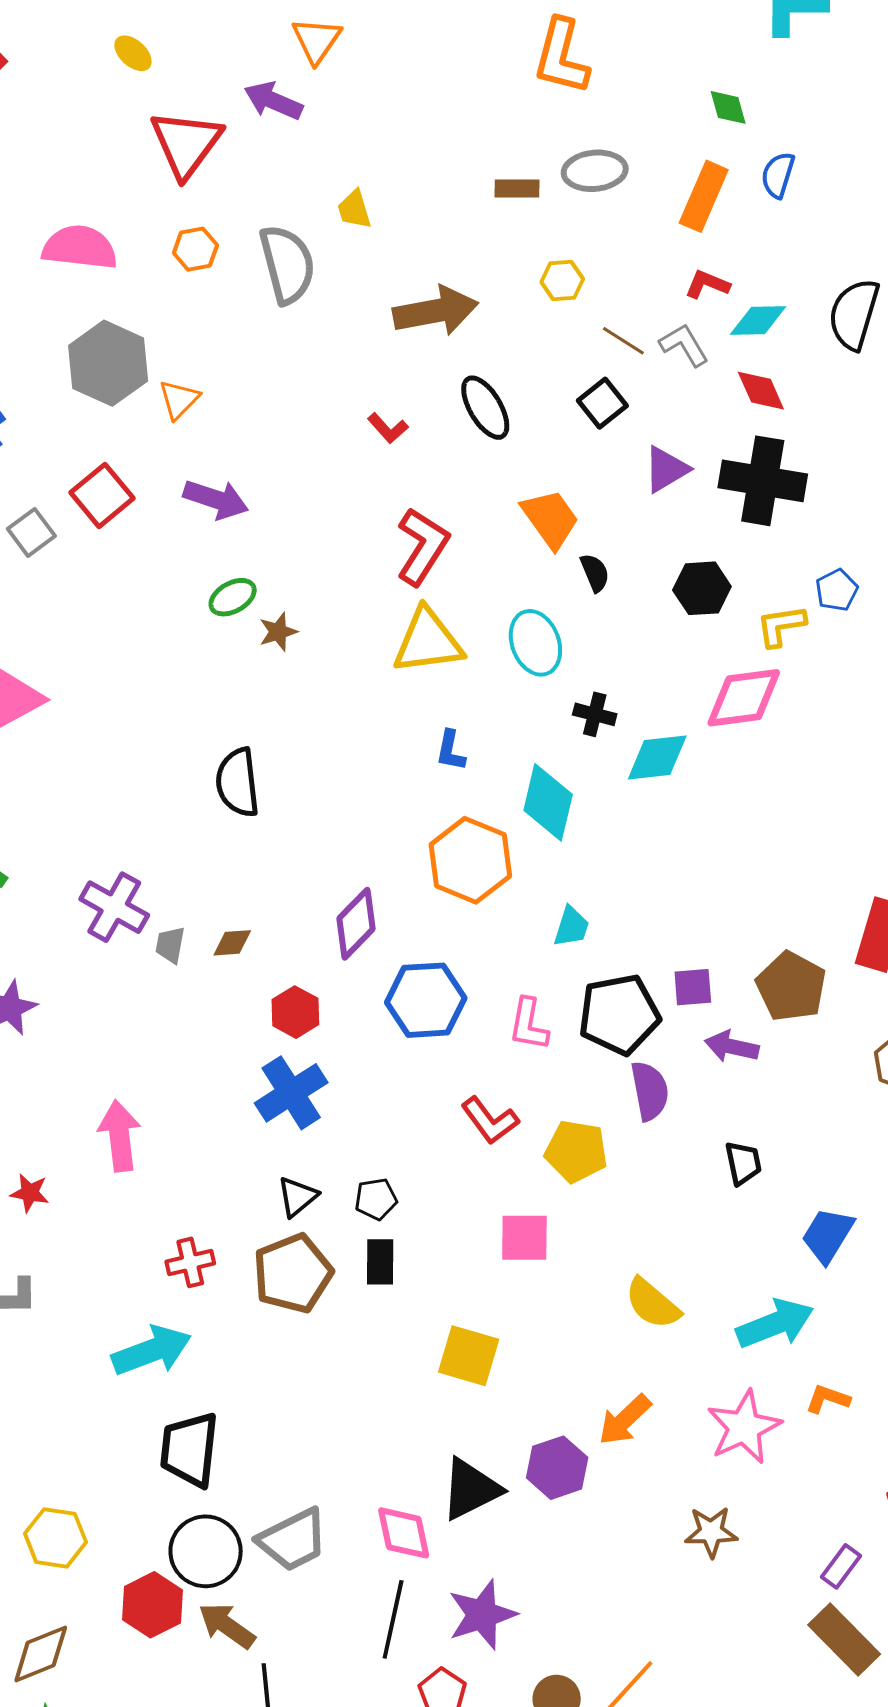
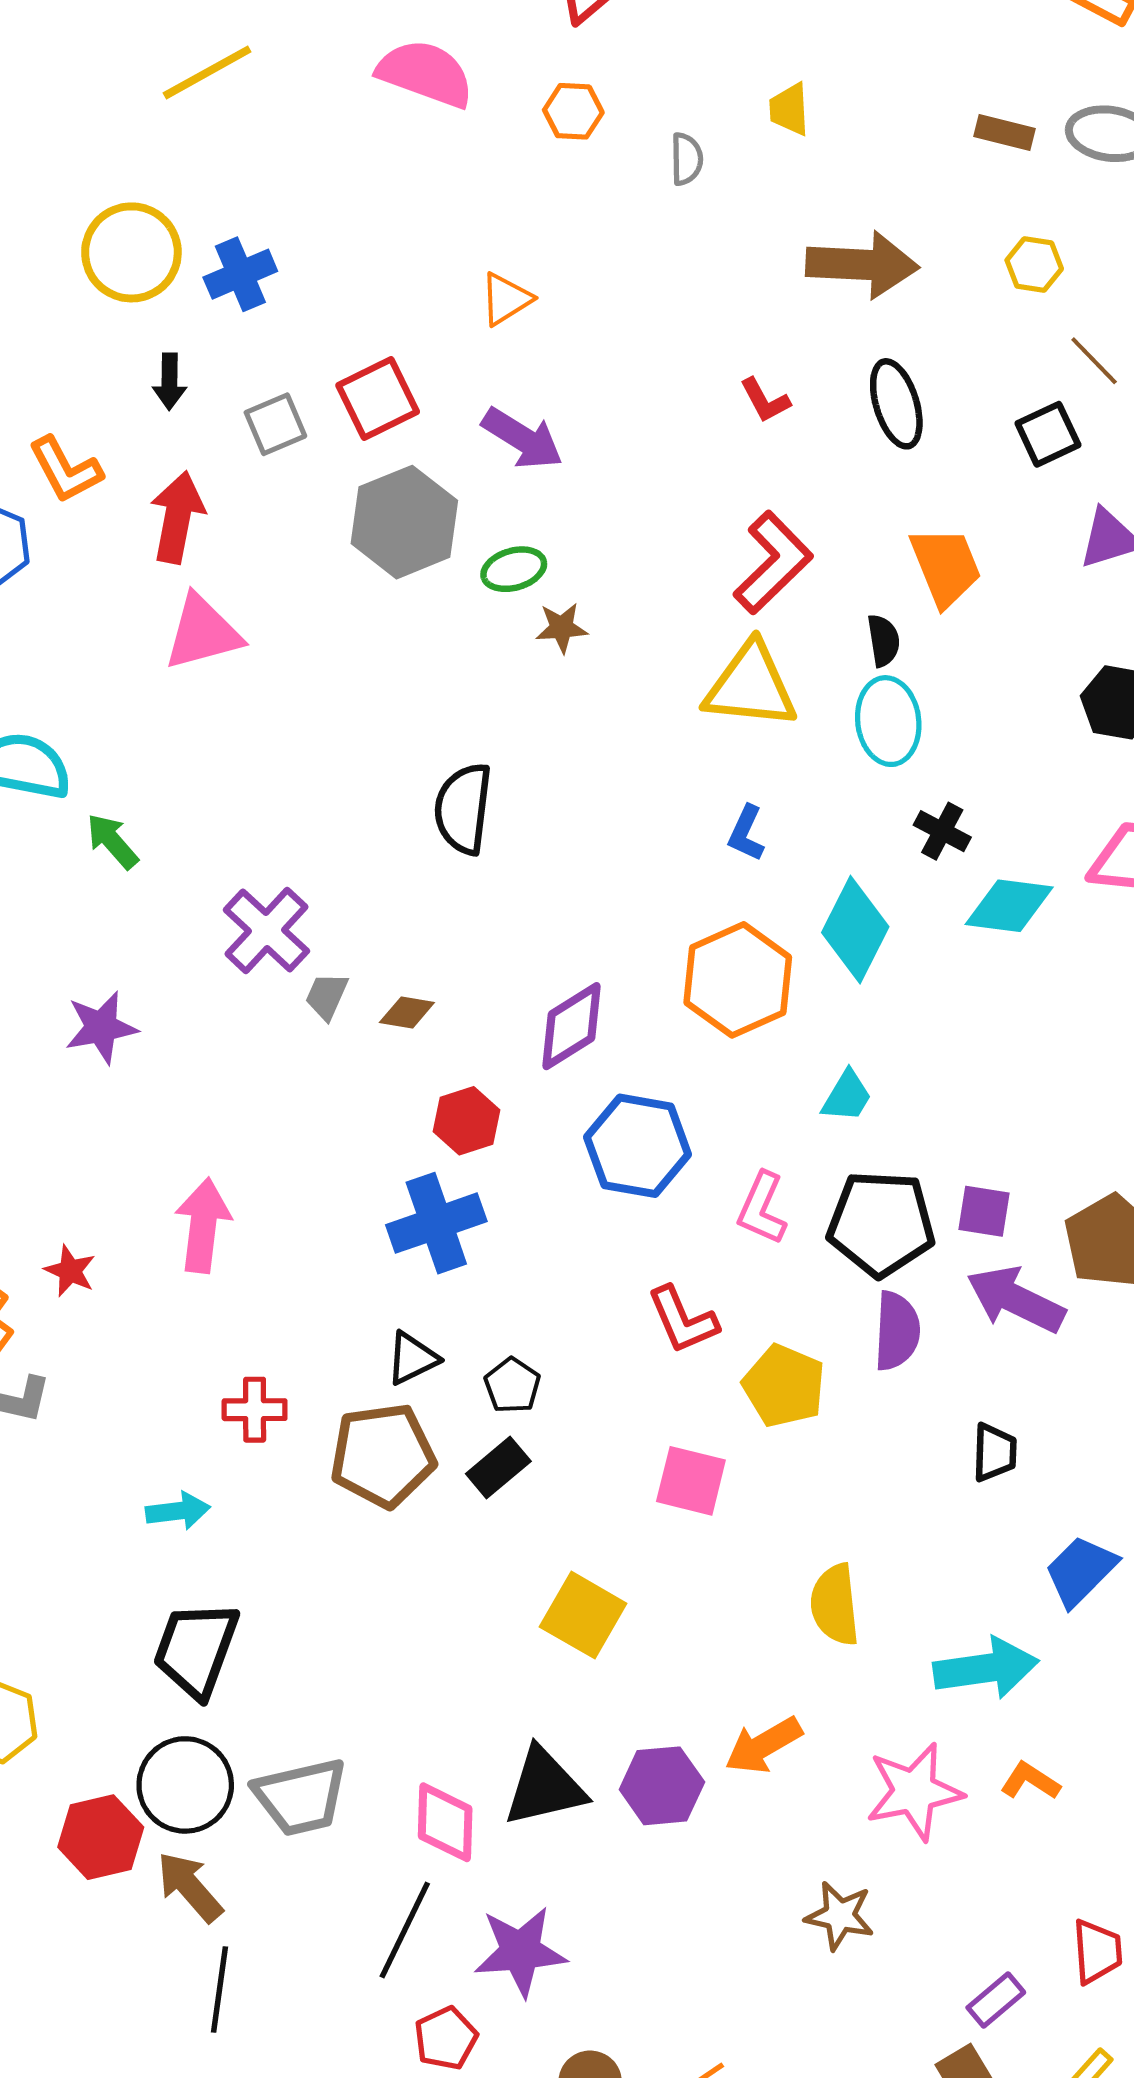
gray semicircle: (287, 264) -> (687, 159), size x0.5
gray hexagon: (108, 363) -> (404, 522), moved
black semicircle: (595, 573) -> (883, 640), moved
purple arrow: (732, 1047) -> (1016, 1300), size x1.4
black pentagon: (376, 1199) -> (512, 1385), turned 30
black rectangle: (380, 1262) -> (498, 1467), turned 36
yellow semicircle: (652, 1304) -> (835, 1605), turned 30
cyan arrow: (152, 1351) -> (178, 1511), size x0.6

